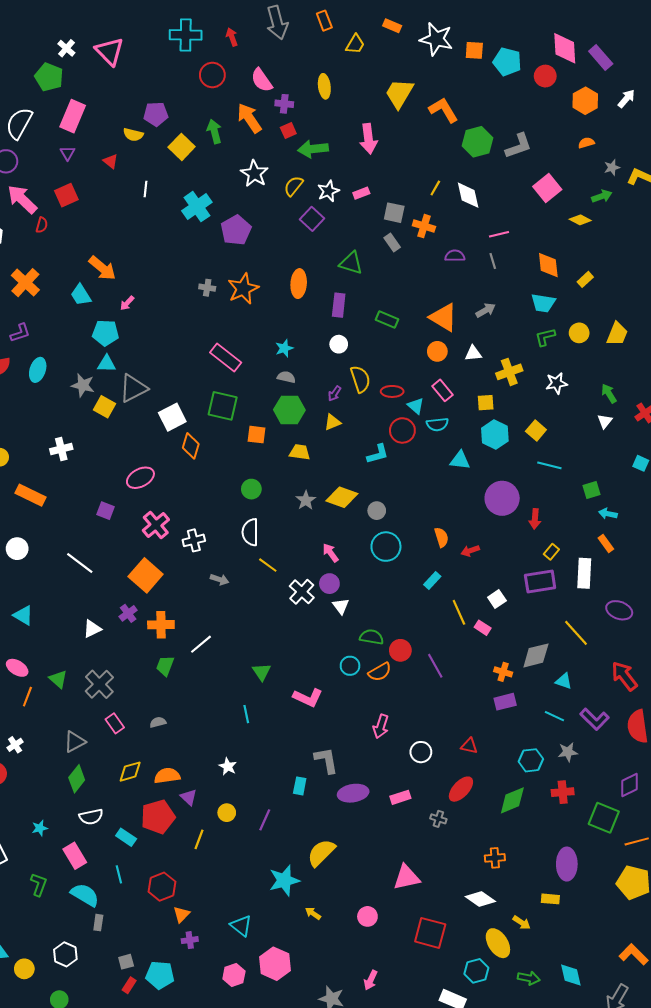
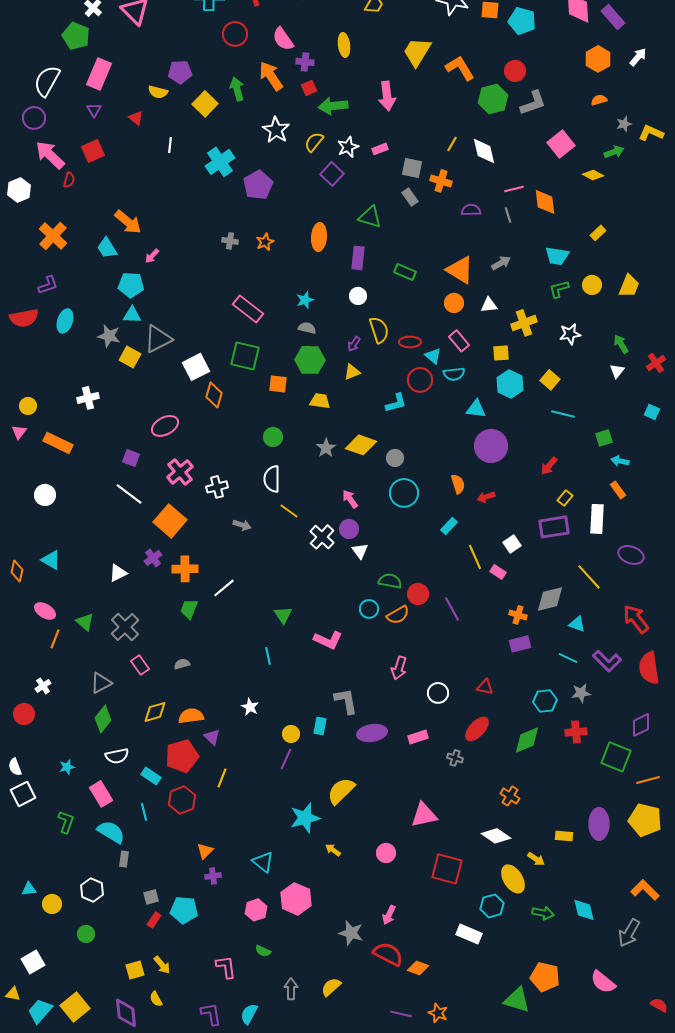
red circle: (545, 76) -> (515, 71), moved
orange diamond: (548, 265) -> (545, 202), moved
orange star: (243, 289) -> (265, 242), size x0.6
purple circle: (502, 498) -> (491, 446), moved
red arrow: (535, 519) -> (549, 466), turned 36
white line: (80, 563) -> (129, 494), moved
yellow circle: (227, 813) -> (291, 734), moved
orange cross: (495, 858) -> (510, 796), turned 36
purple ellipse: (567, 864) -> (599, 824), moved
red hexagon: (162, 887) -> (182, 800), moved

